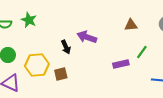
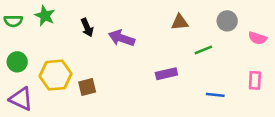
black arrow: (66, 47) -> (87, 28), moved
green line: (142, 52) -> (203, 50), moved, turned 32

